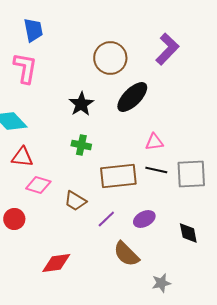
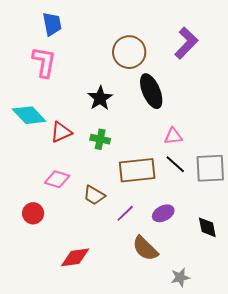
black ellipse: (132, 97) -> (151, 91), turned -68
red triangle: (22, 157) -> (61, 132), moved, turned -30
black line: (156, 170) -> (175, 164), turned 30

